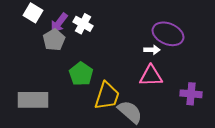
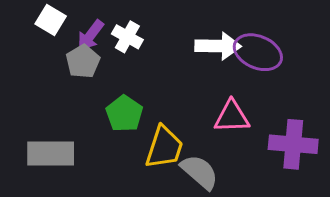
white arrow: (152, 50) -> (218, 46), moved, size x1.8
purple cross: (191, 94) -> (293, 144), size x1.4

